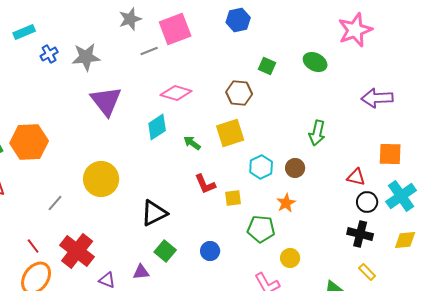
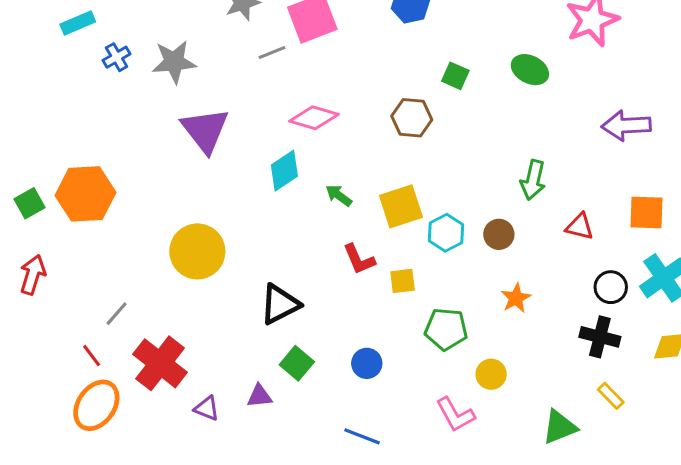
yellow square: (230, 133) -> (401, 206), moved
red triangle: (356, 177) -> (580, 227), moved
gray line: (55, 203) -> (117, 314), moved
orange star: (286, 203) -> (516, 298), moved

